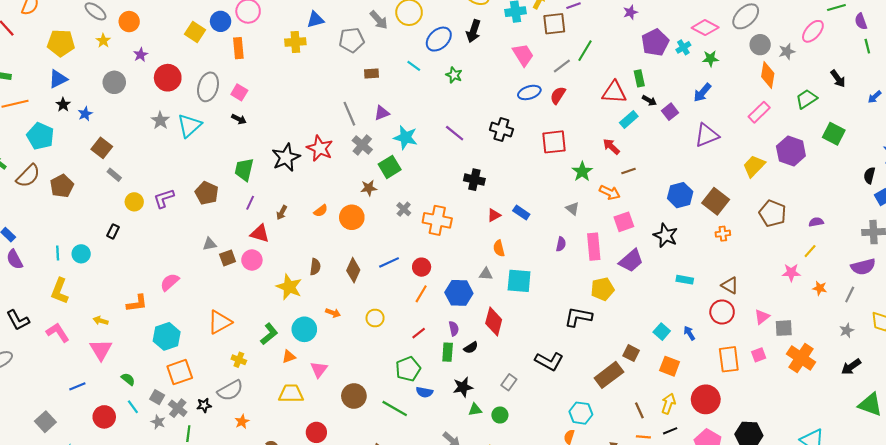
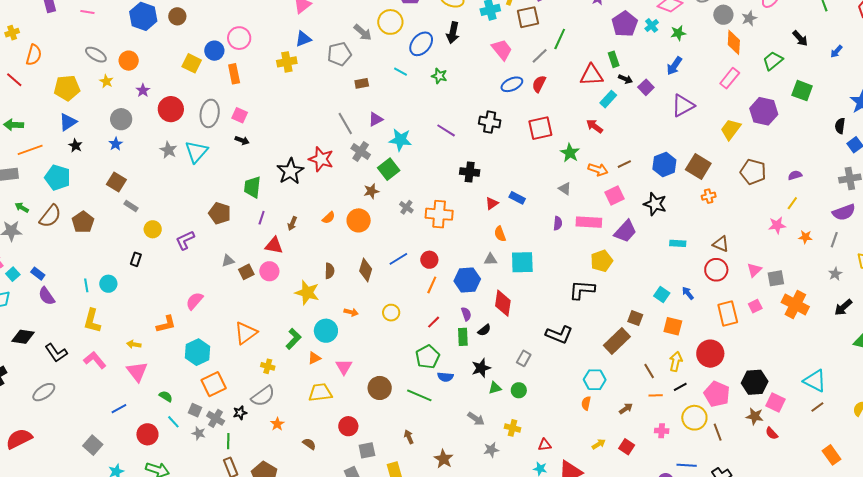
blue star: (85, 114) -> (116, 144), moved
brown line: (628, 171) -> (624, 164), moved
purple L-shape: (164, 198) -> (185, 240), moved
pink rectangle: (594, 247) -> (589, 222), turned -75

